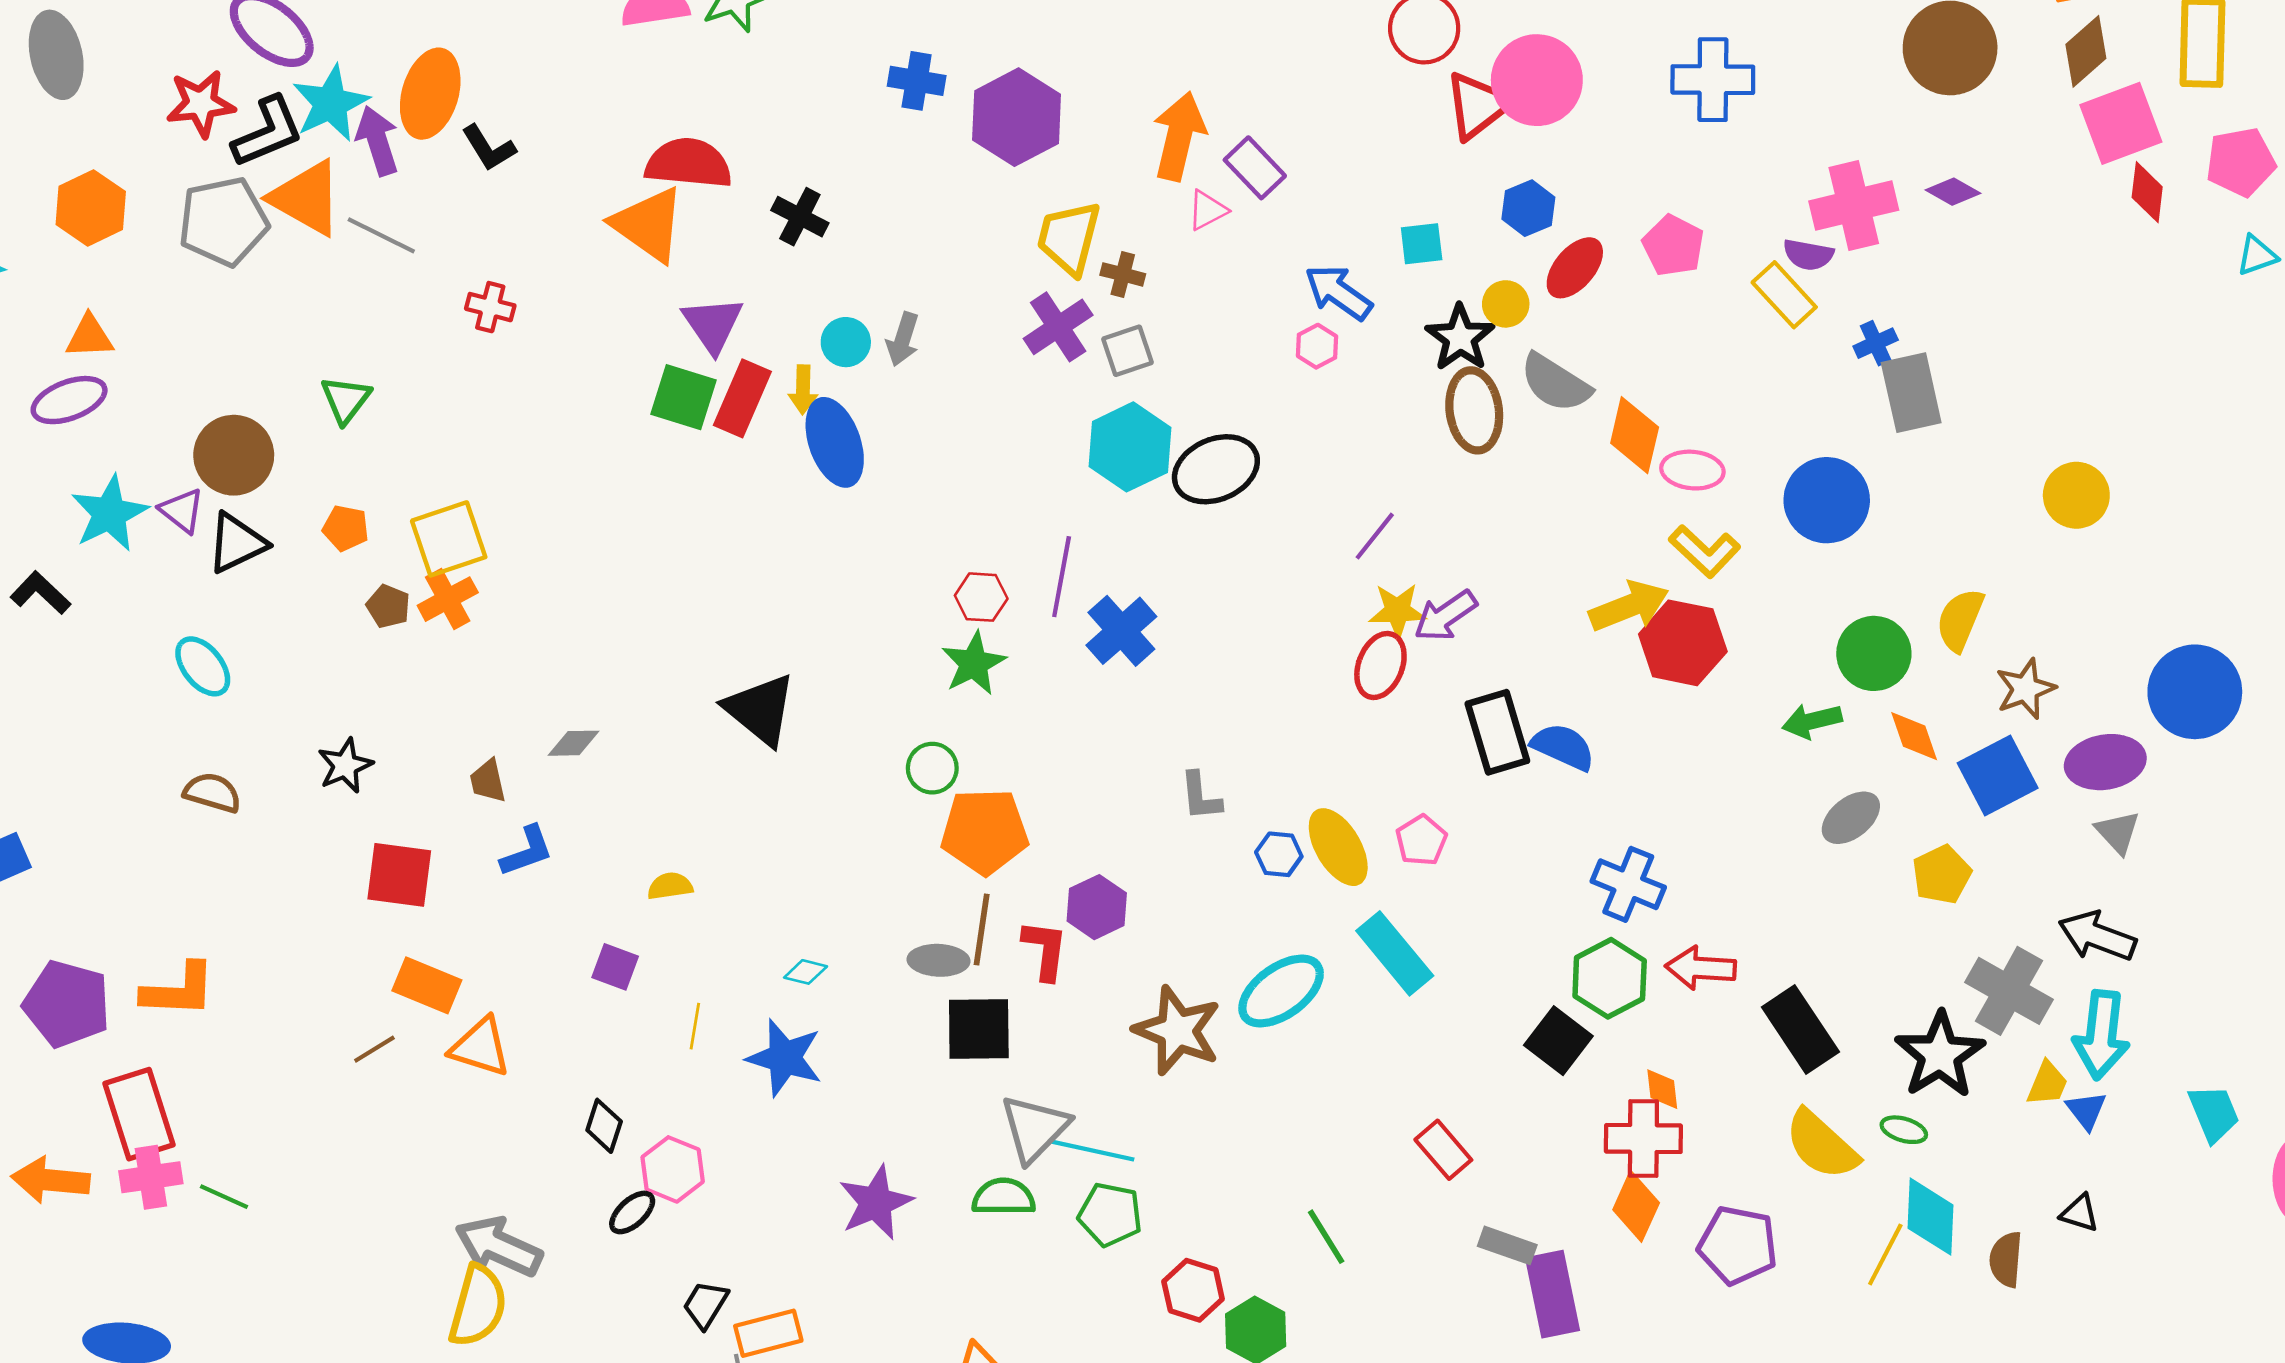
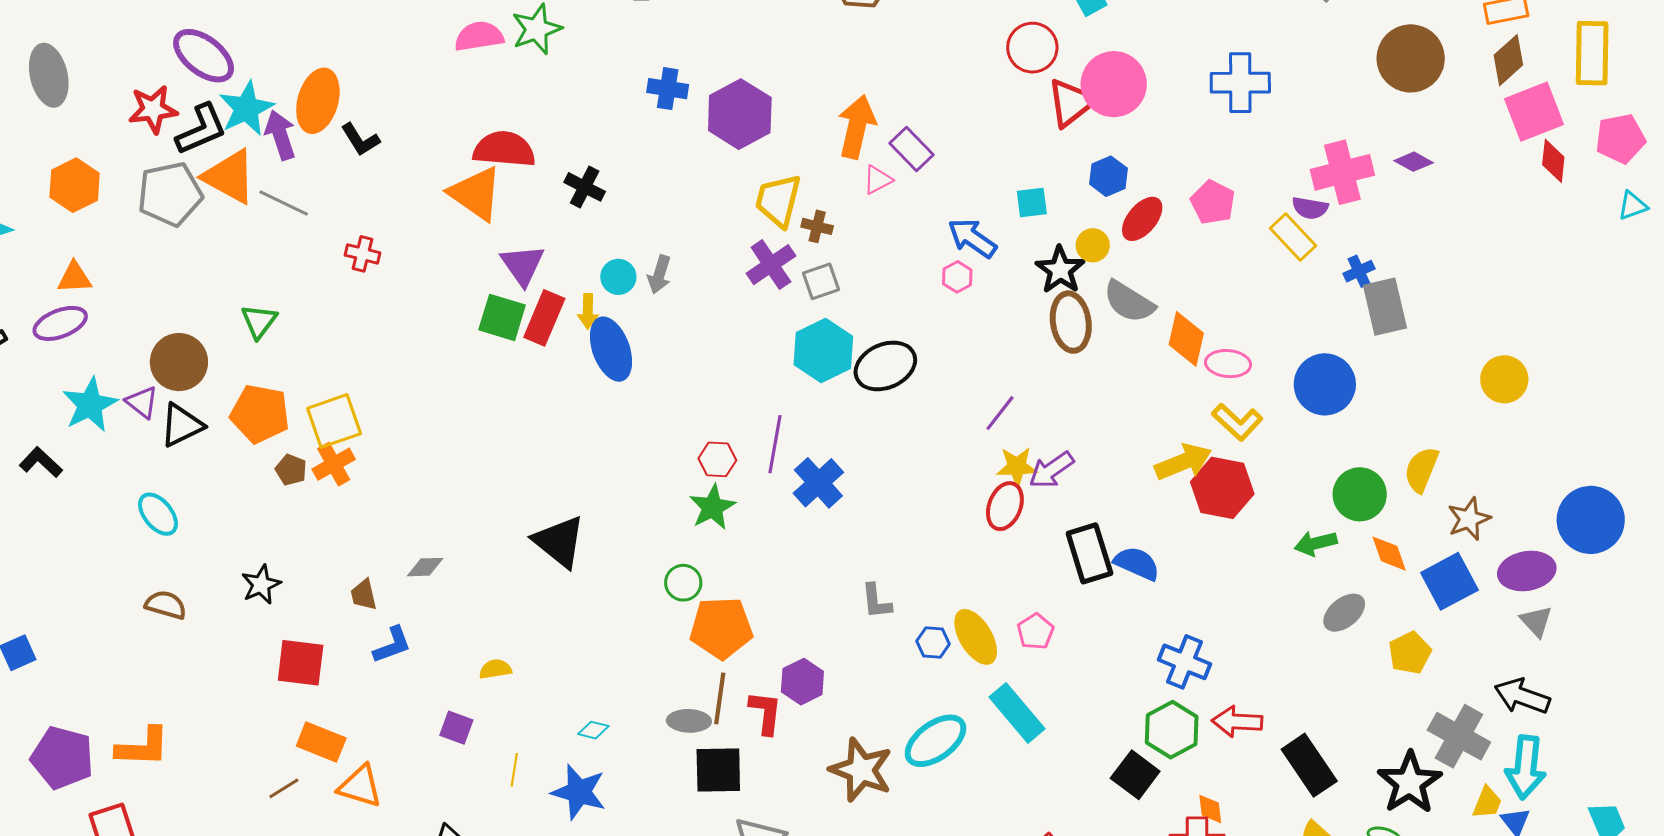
orange pentagon: (346, 528) -> (260, 414), size x1.8

